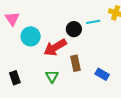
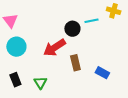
cyan circle: (31, 36) -> (16, 47), moved
green triangle: (52, 76) -> (40, 83), moved

